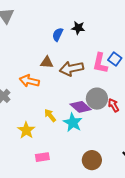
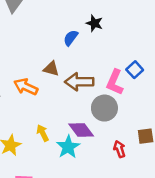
black star: (78, 28) -> (94, 23), moved
blue square: (115, 59) -> (135, 70), moved
gray circle: (97, 99) -> (104, 108), moved
red arrow: (114, 105) -> (119, 149), moved

